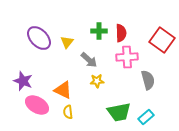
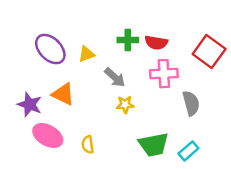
red semicircle: (121, 33) -> (156, 43), turned 102
yellow triangle: (67, 42) -> (86, 54), turned 32
orange triangle: (63, 90) -> (63, 94), moved

